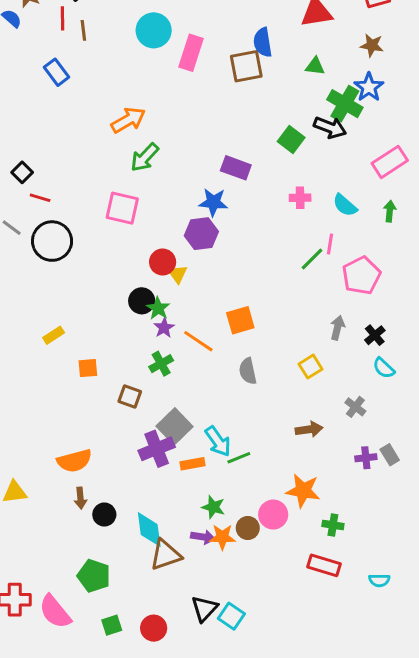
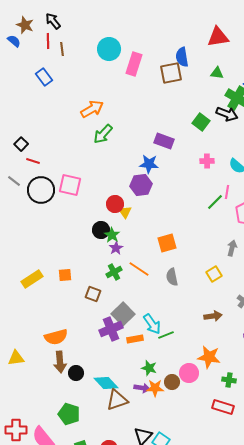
pink square: (122, 208) -> (70, 185), moved
yellow rectangle: (54, 335) -> (32, 279), moved, size x1.5
orange line: (198, 341) -> (139, 269), moved
brown arrow: (80, 498) -> (60, 362), size x1.5
cyan diamond: (149, 529) -> (106, 383), turned -35

